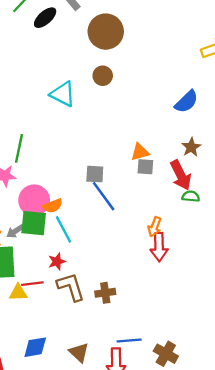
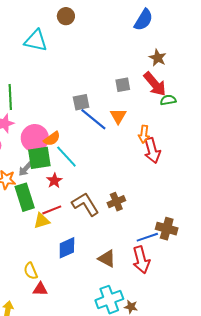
orange triangle: (140, 152) -> (118, 116), moved, turned -30
red star: (57, 262) -> (54, 181), moved
blue diamond: (35, 347) -> (67, 248), moved
brown cross: (166, 354) -> (167, 229), moved

